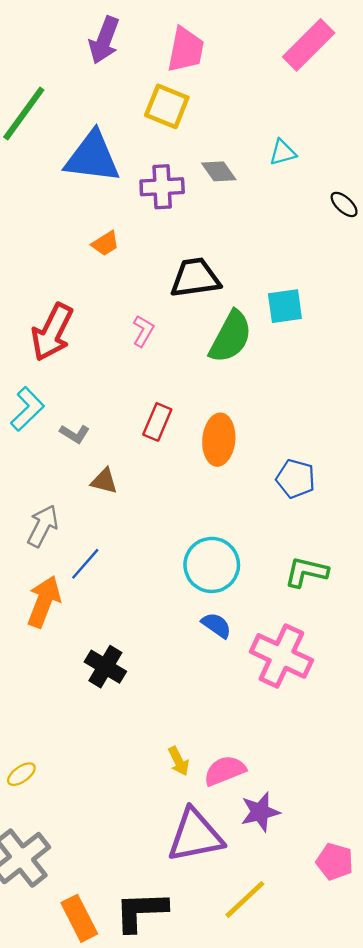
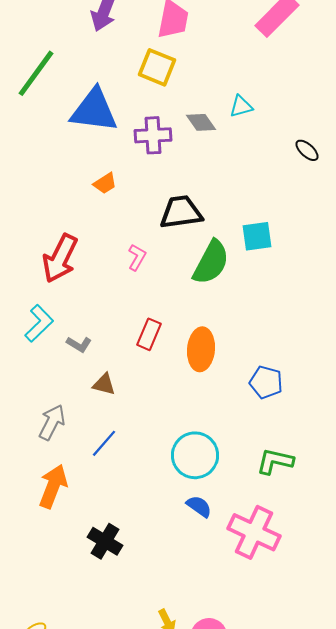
cyan triangle: (283, 152) -> (241, 106), moved
blue line: (85, 564) -> (104, 443), moved

